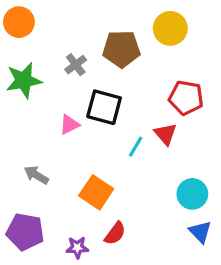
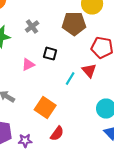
brown pentagon: (121, 49) -> (74, 24), moved
black square: (104, 107) -> (50, 54), size x0.6
purple star: (77, 248) -> (25, 141), moved

